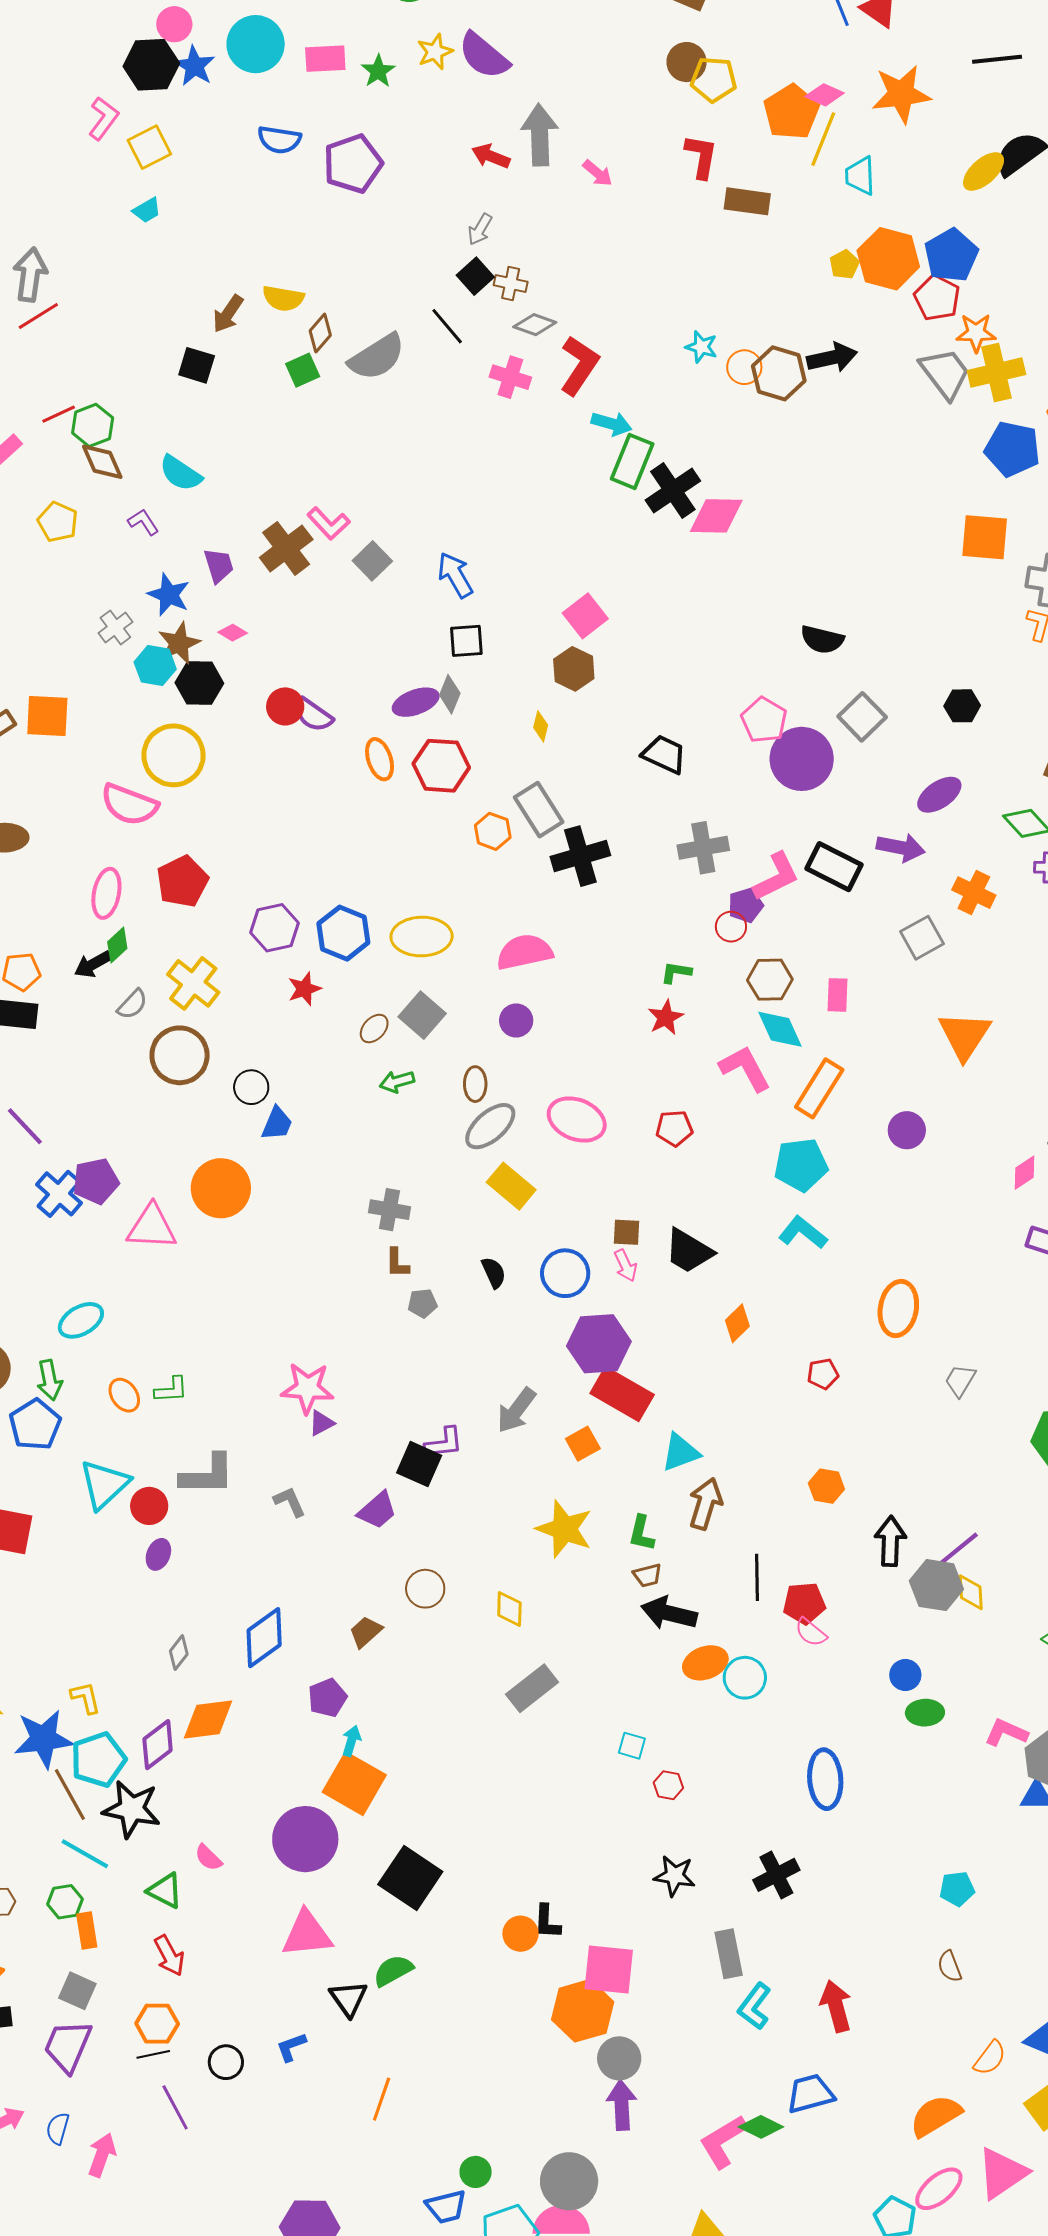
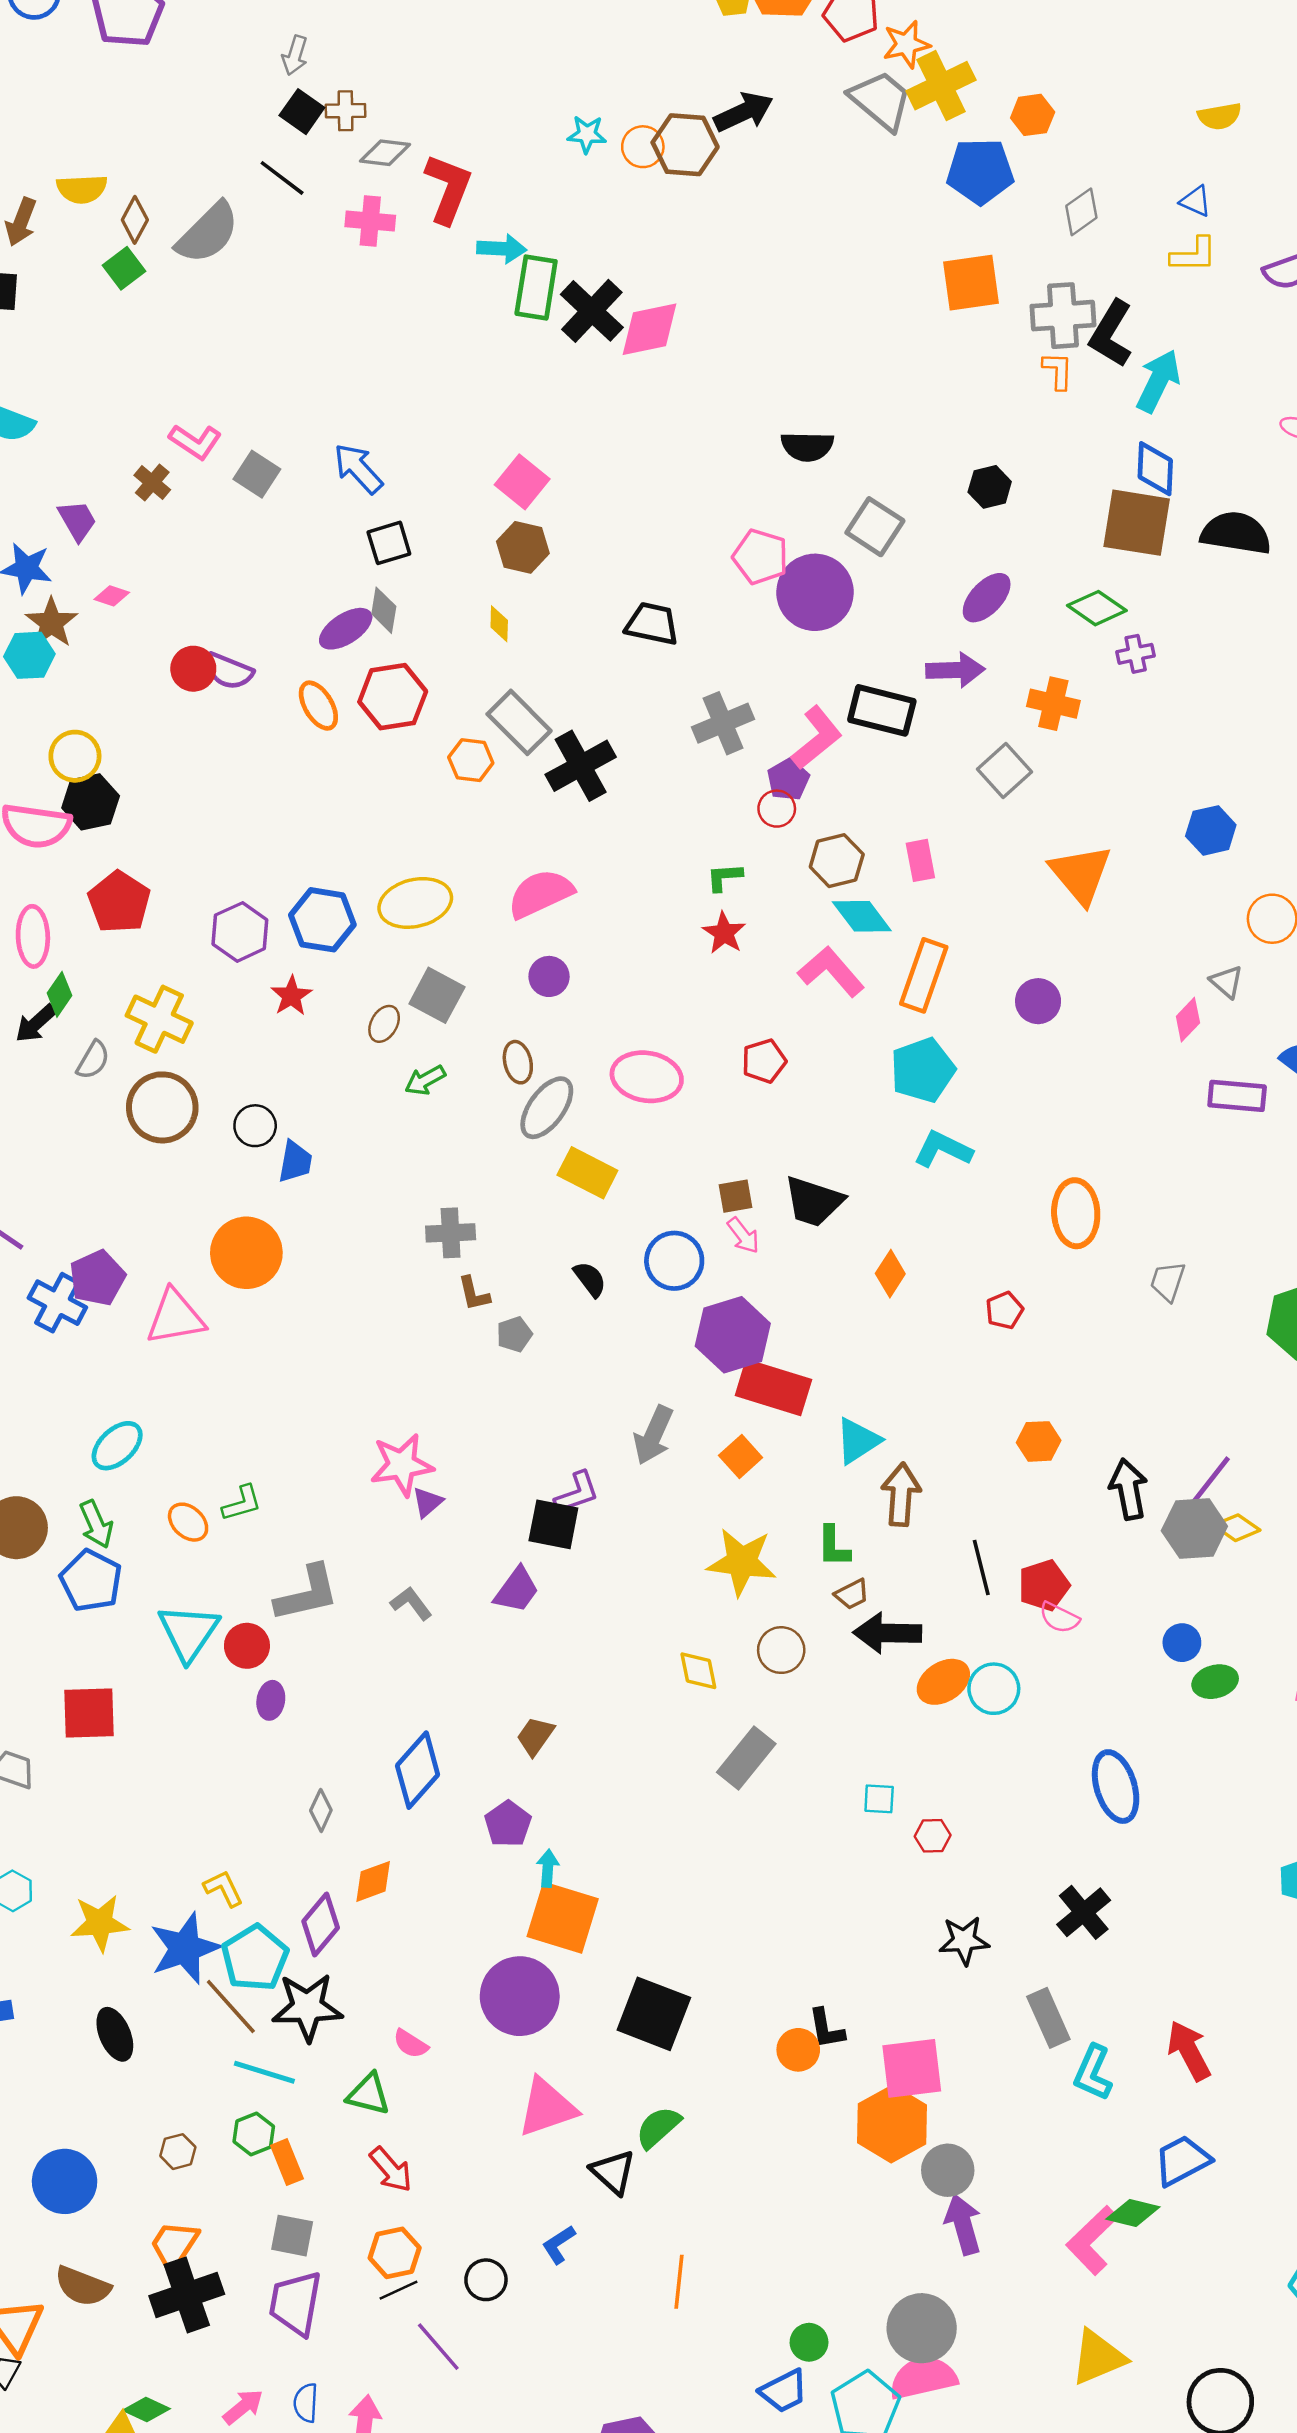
brown cross: (286, 548) -> (152, 482), size x0.6
black hexagon: (199, 683) -> (91, 802), moved
yellow circle: (174, 755) -> (75, 756), size x0.7
brown circle: (425, 1589) -> (781, 1650), moved
yellow diamond: (971, 1592) -> (1237, 1528), turned -39
orange diamond: (208, 1720) -> (373, 1881), size x0.7

